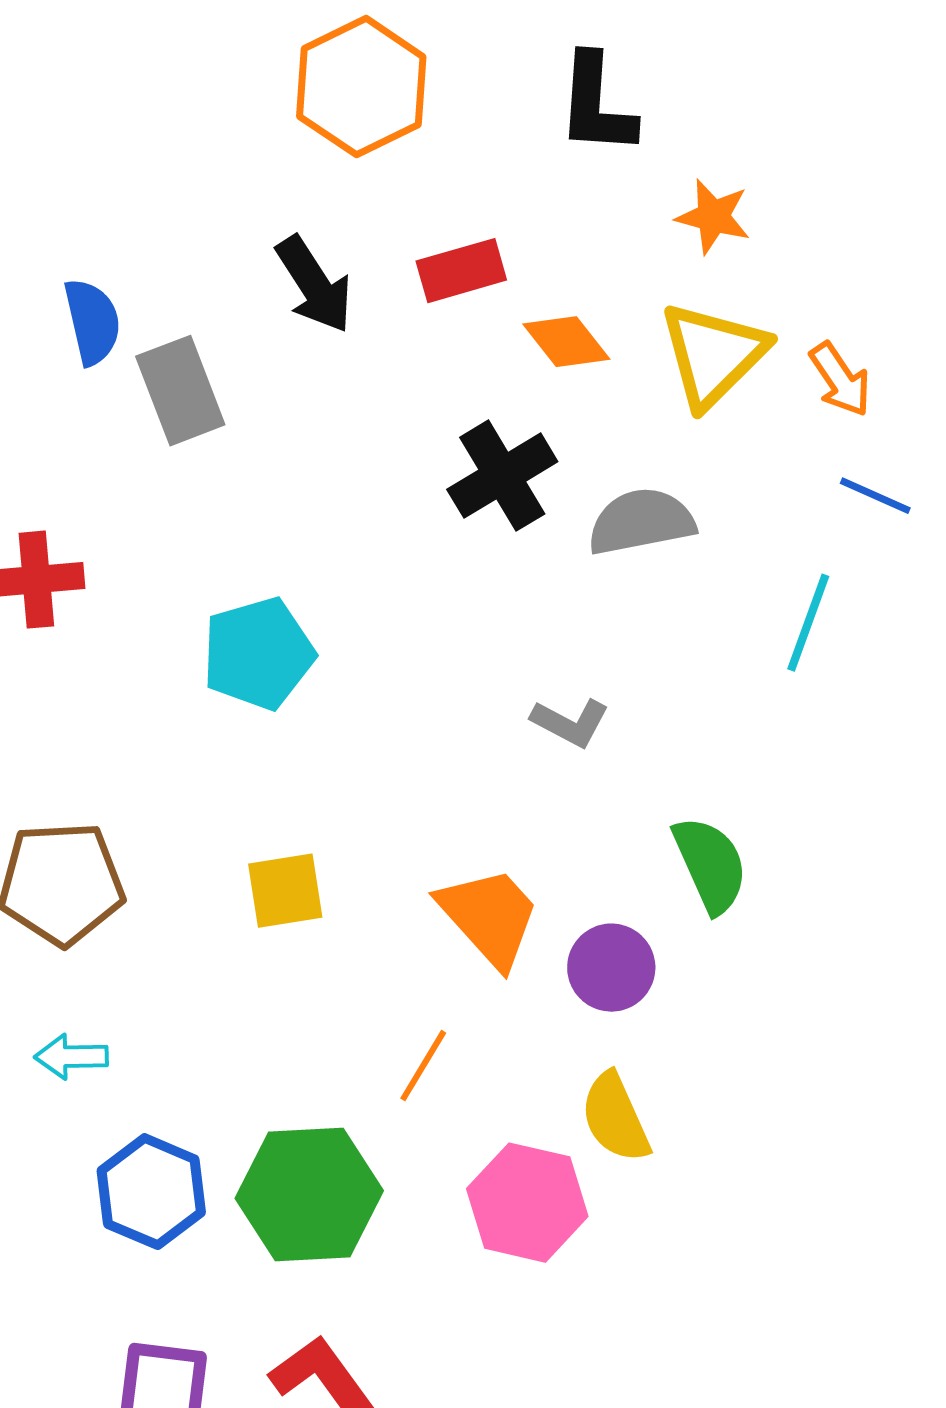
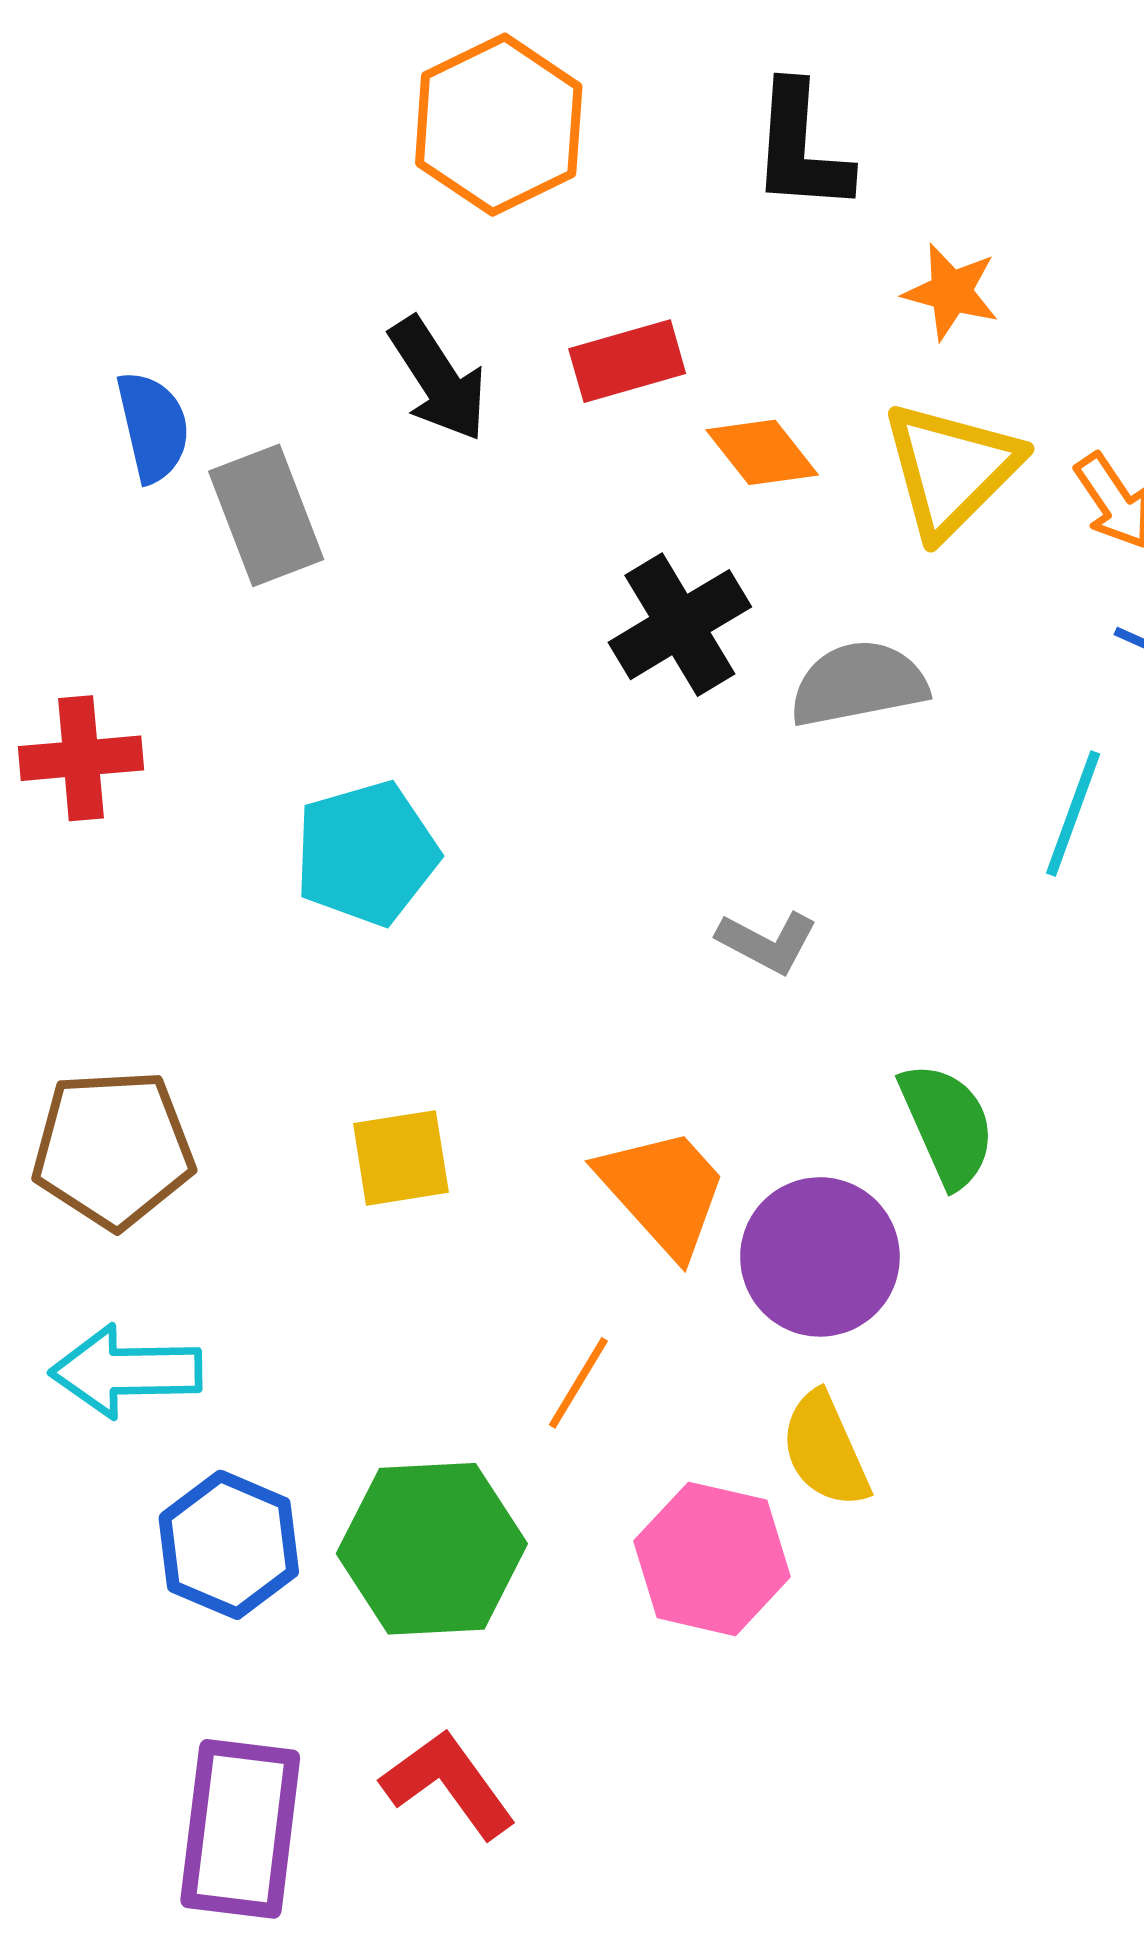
purple circle: (611, 968) -> (820, 1257), size x1.4
cyan arrow: (71, 1057) -> (126, 1371), size x1.6

